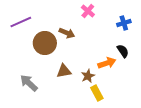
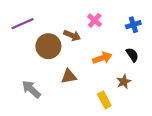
pink cross: (88, 11) -> (95, 20), moved
orange arrow: (107, 63) -> (102, 58), moved
brown star: (88, 76) -> (124, 82), moved

